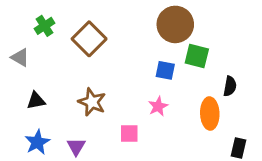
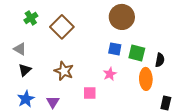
green square: (197, 56) -> (137, 53), moved
gray triangle: (20, 57) -> (20, 49), moved
black triangle: (36, 101) -> (25, 70), turned -32

